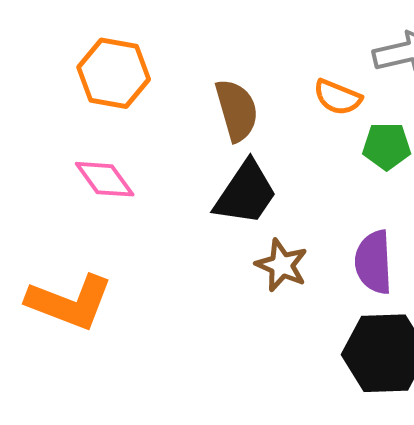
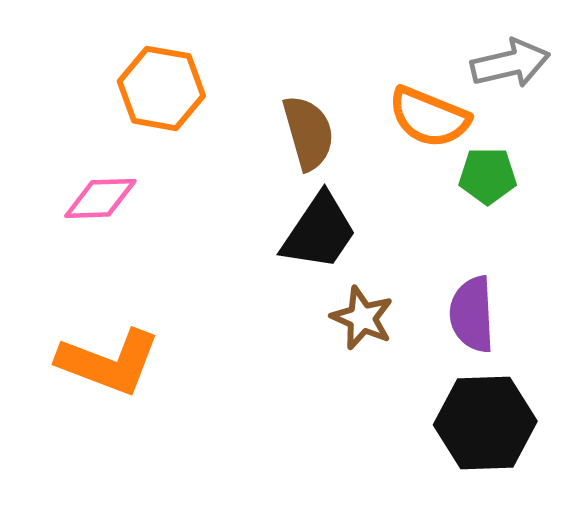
orange semicircle: (338, 97) -> (429, 117), size x1.4
pink diamond: (105, 179) -> (100, 198), moved, turned -56

